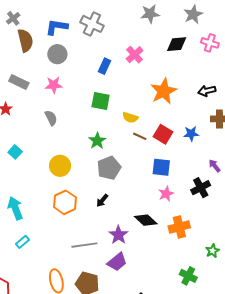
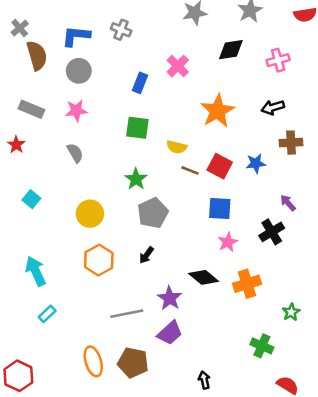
gray cross: (92, 24) -> (121, 30), size x0.7
pink cross: (210, 43) -> (278, 60), moved, turned -30

